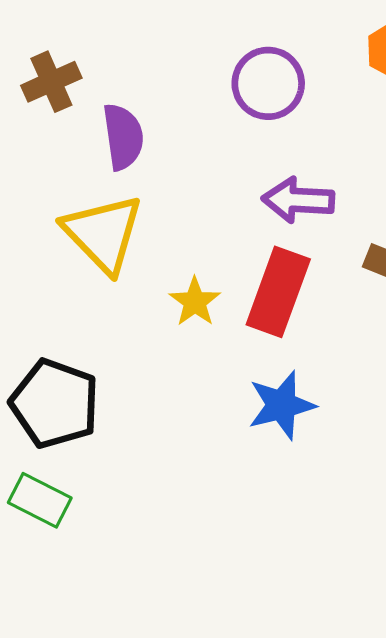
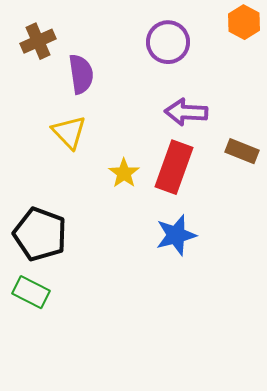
yellow triangle: (103, 233) -> (69, 132), size x0.7

